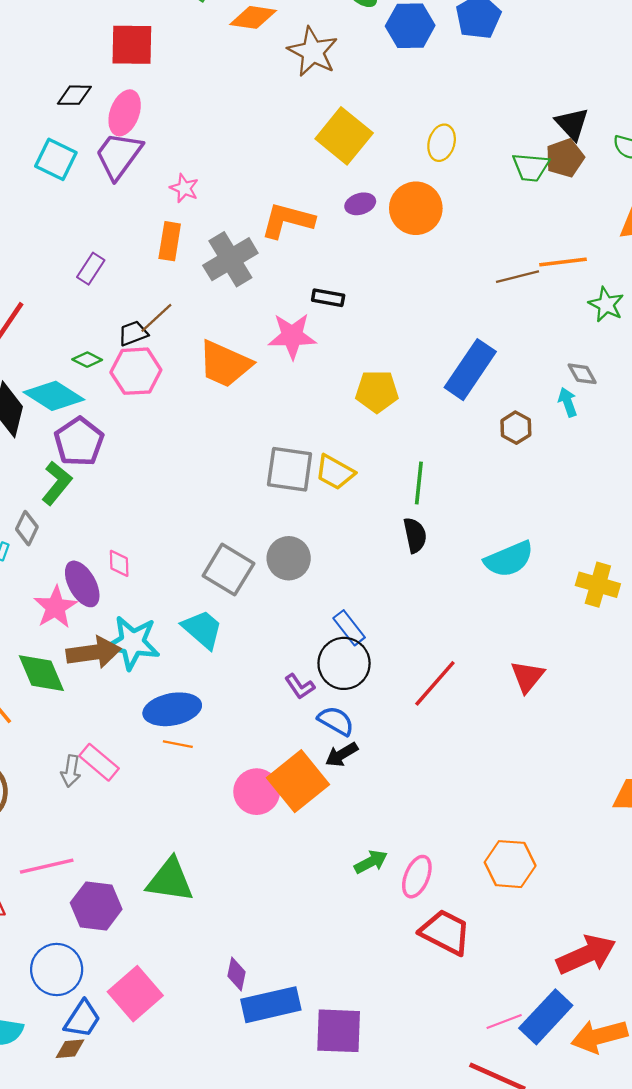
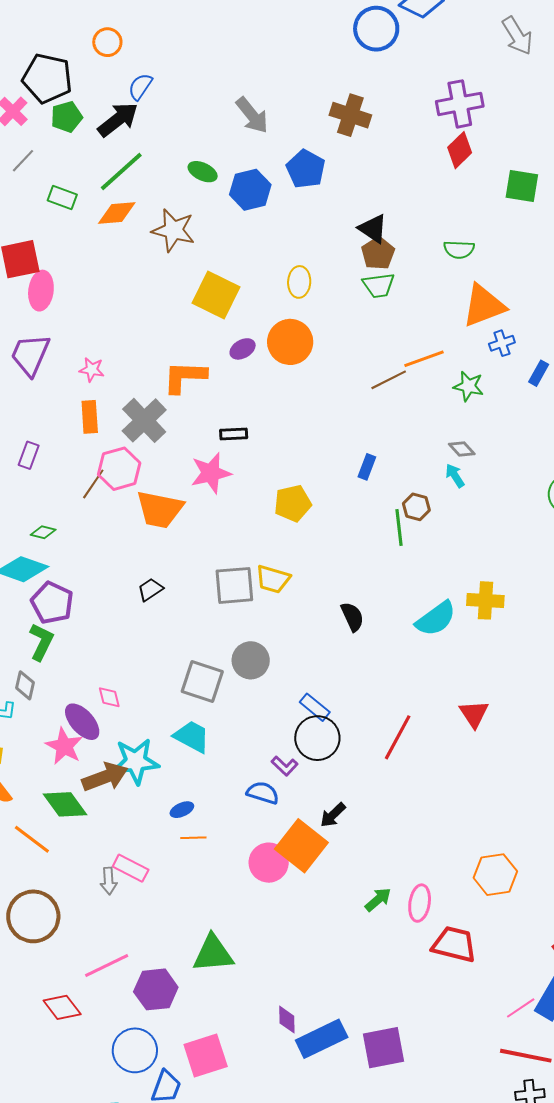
pink ellipse: (125, 113) -> (41, 291), moved
black triangle: (572, 124) -> (373, 229), moved
brown pentagon: (565, 158) -> (378, 253), moved
black trapezoid: (133, 333) -> (150, 589), moved
blue rectangle: (470, 370) -> (367, 467), size x0.5
pink hexagon: (136, 371) -> (119, 469), moved
green line: (419, 483) -> (399, 527), moved
yellow cross: (598, 585) -> (485, 600), moved
blue ellipse: (172, 709) -> (182, 810), size x0.5
blue semicircle: (336, 721) -> (263, 793), moved
pink square: (135, 994) -> (206, 1056), turned 36

